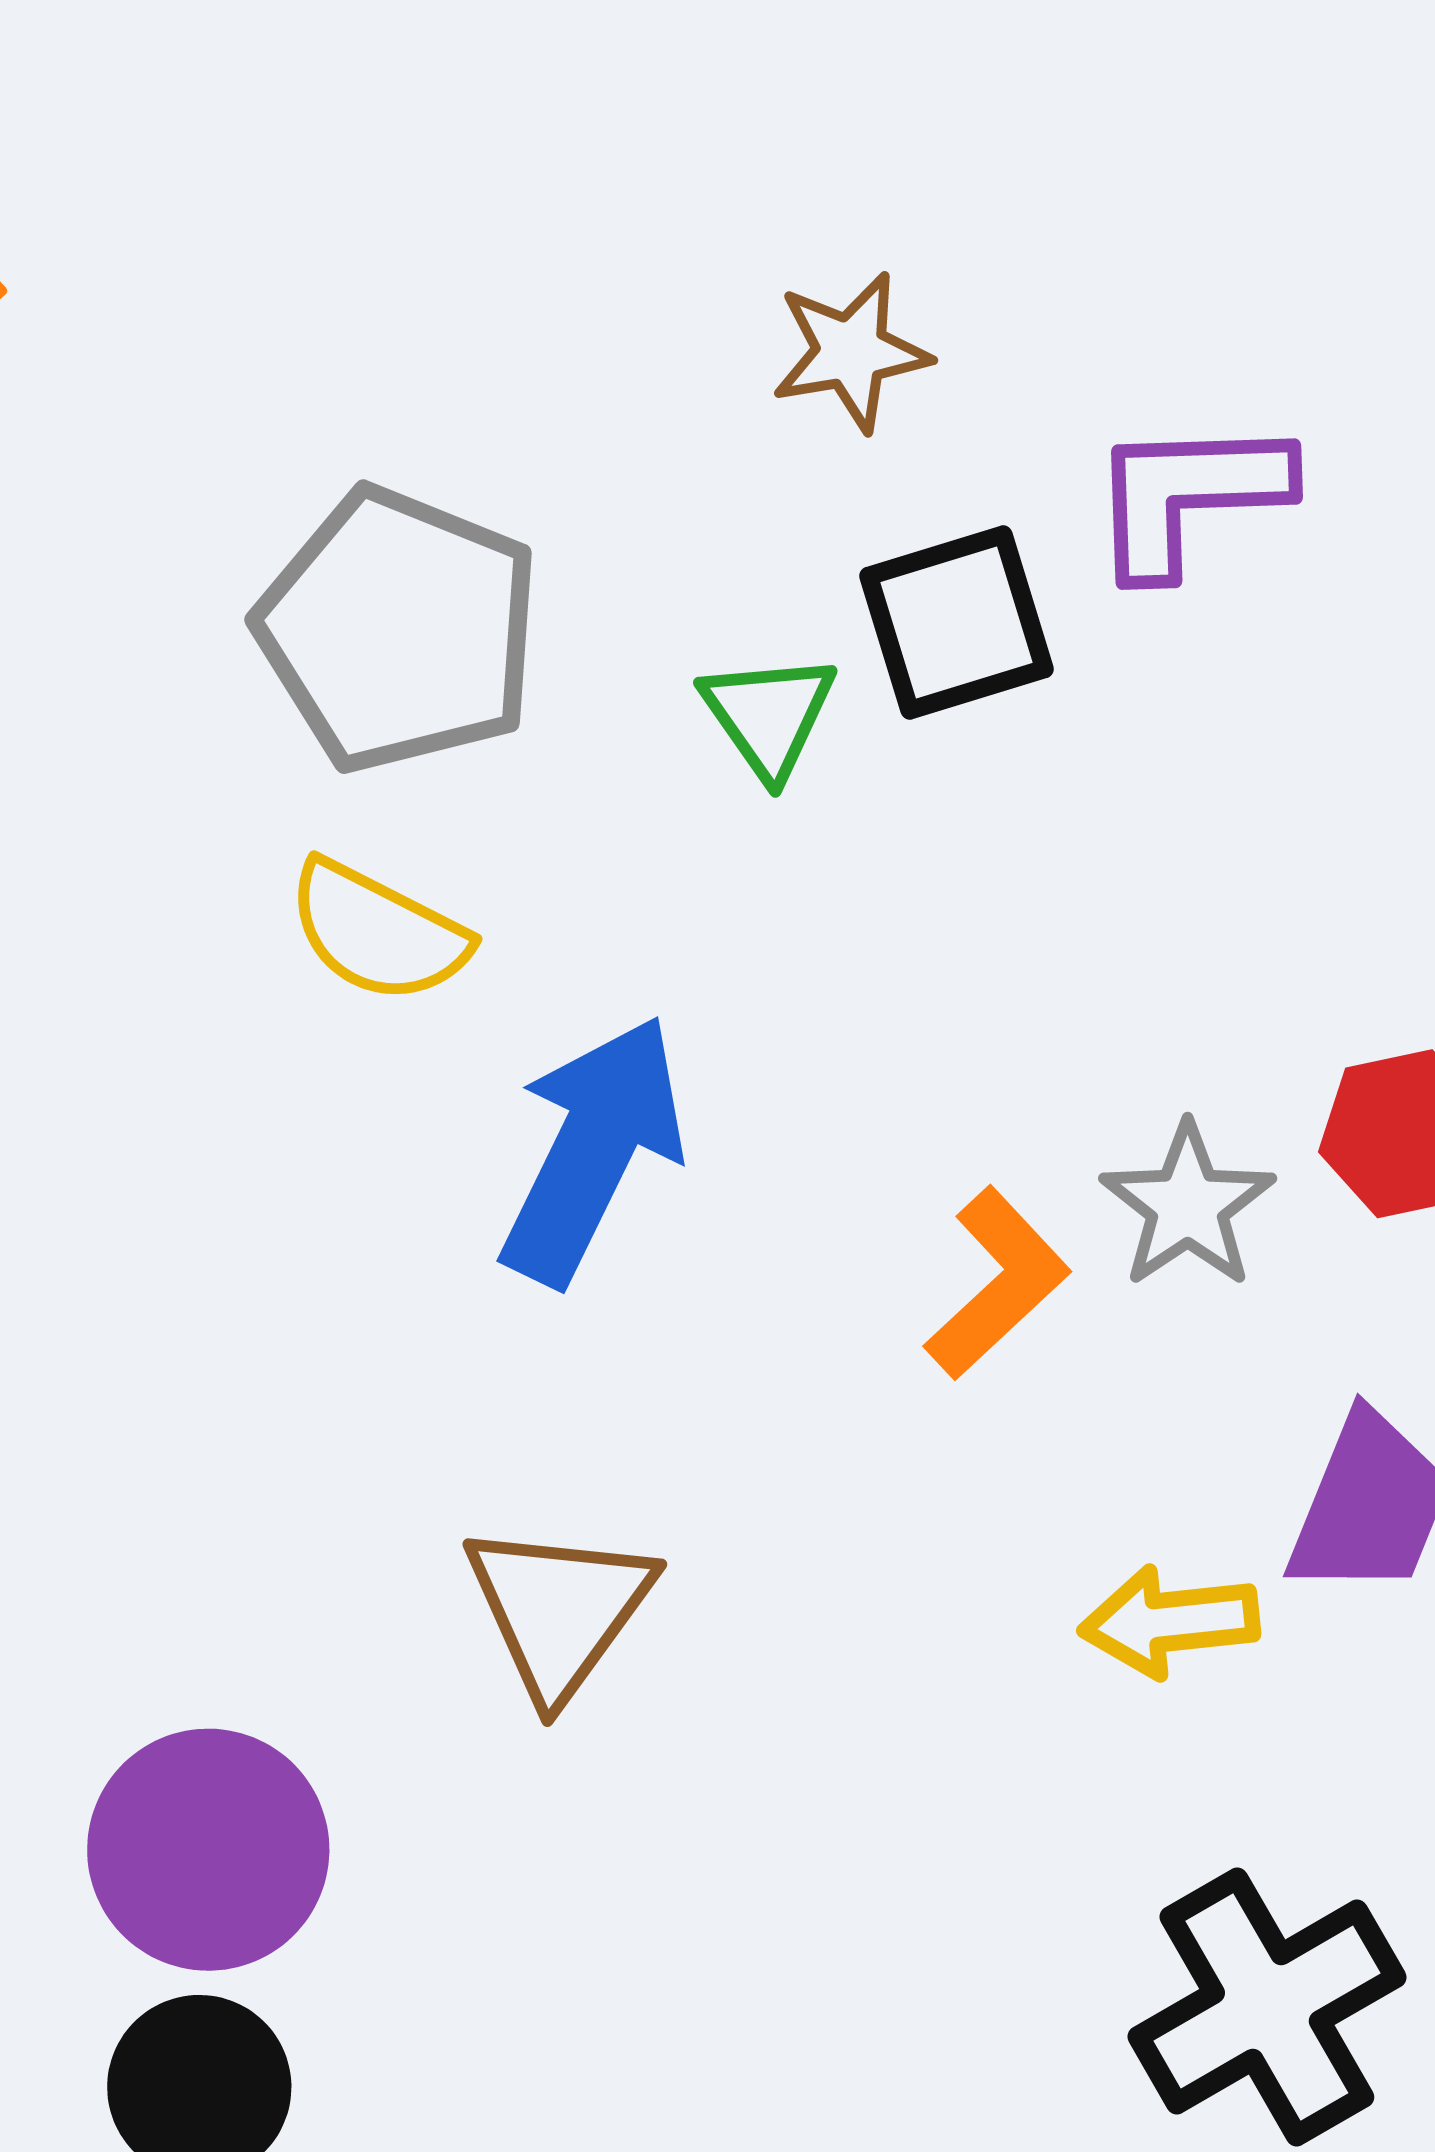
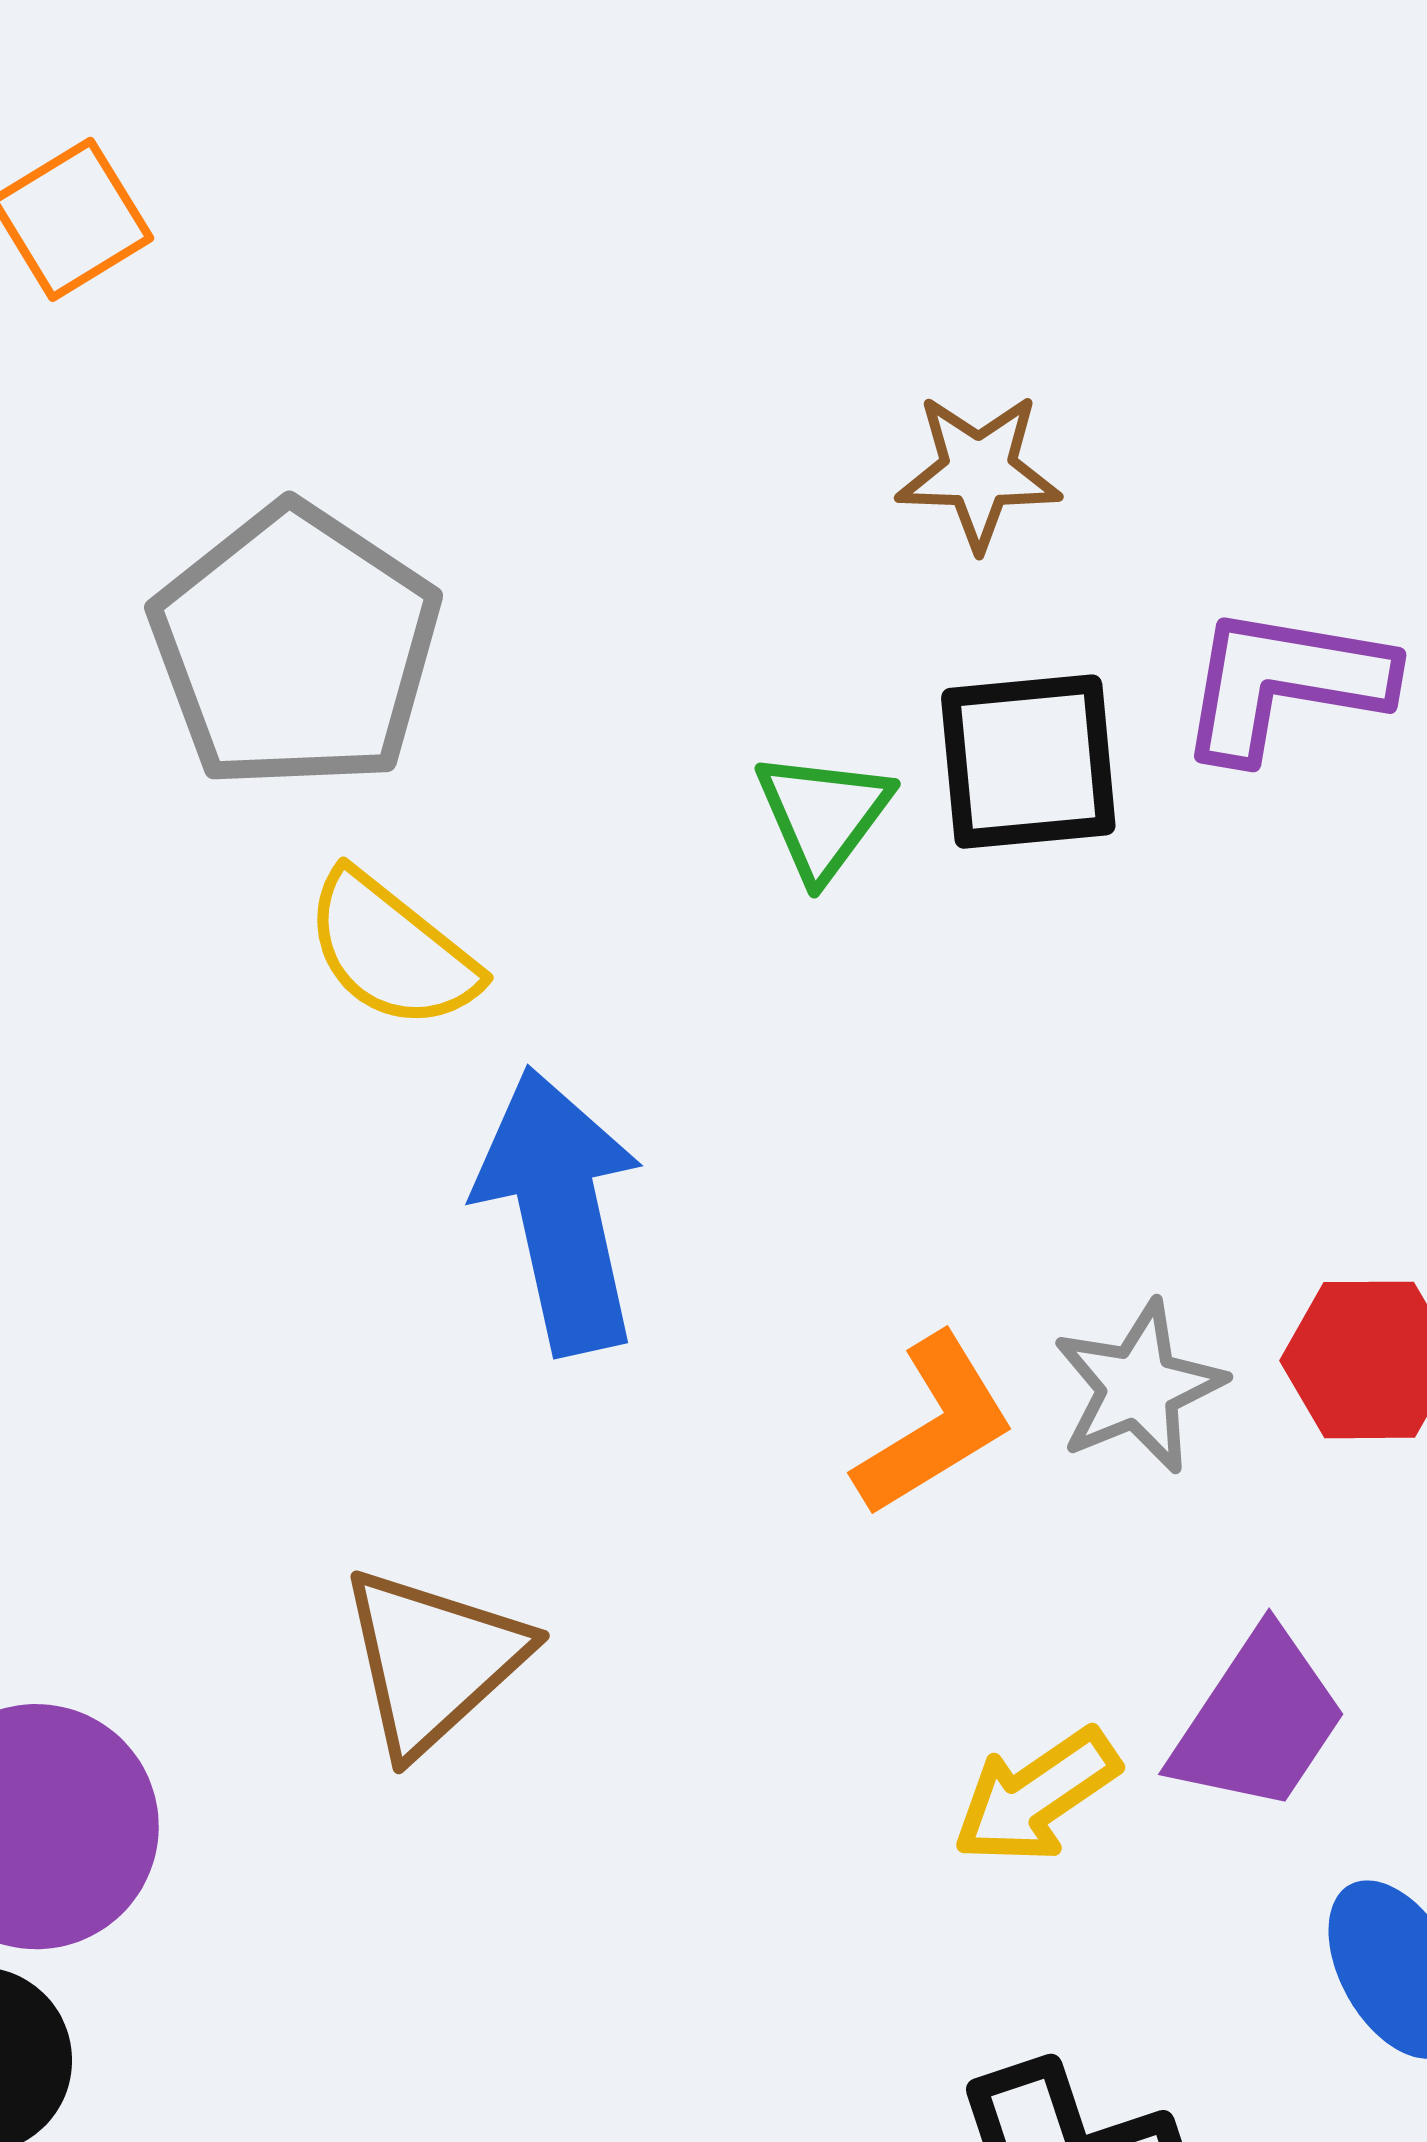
gray pentagon: (399, 630) -> (295, 647), moved
blue arrow: (593, 1150) -> (560, 1211), turned -50
yellow arrow: (1169, 1622) -> (1036, 1796), turned -40

